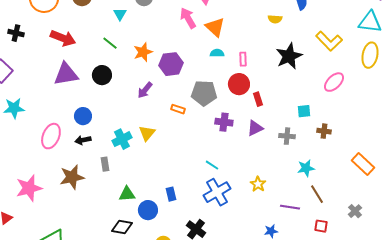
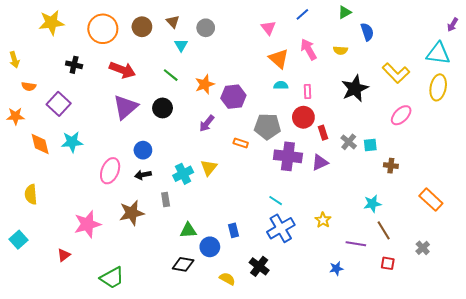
pink arrow: (188, 18) -> (309, 49), moved
purple triangle: (66, 74) -> (125, 107), turned -32
purple cross: (224, 122) -> (288, 156), size x1.5
gray cross: (287, 136) -> (349, 142), moved, turned 35

